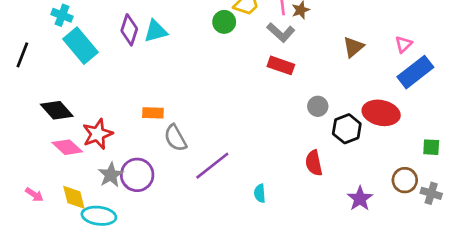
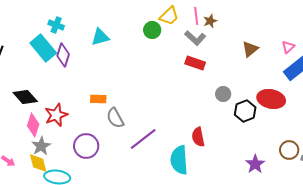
cyan cross: (62, 15) -> (56, 25), moved
purple diamond: (129, 30) -> (63, 55), moved
pink diamond: (67, 147) -> (33, 125), turned 65
red semicircle: (314, 163) -> (198, 137), moved
gray star: (111, 175) -> (41, 146), moved
cyan semicircle: (260, 193) -> (179, 160), size x2.0

